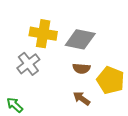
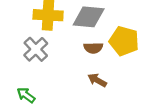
yellow pentagon: (110, 80) -> (124, 41), moved

